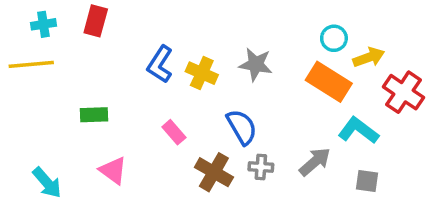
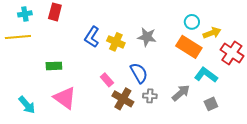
pink rectangle: (174, 132) -> (107, 80), moved
pink triangle: (113, 170) -> (65, 98), size x1.4
gray square: (367, 181) -> (211, 104), turned -32

